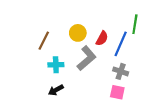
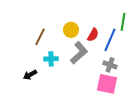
black arrow: (56, 90) -> (30, 75), moved
pink square: (117, 92) -> (107, 84), size x1.5

